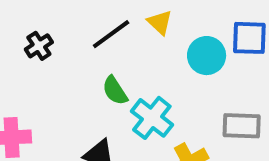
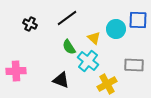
yellow triangle: (160, 22) -> (94, 38), moved
black cross: (39, 46) -> (30, 24), turned -32

